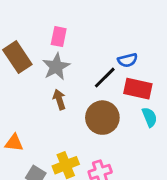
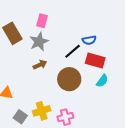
brown arrow: (59, 99) -> (40, 65), turned 80
cyan semicircle: (150, 117) -> (102, 81), turned 56

